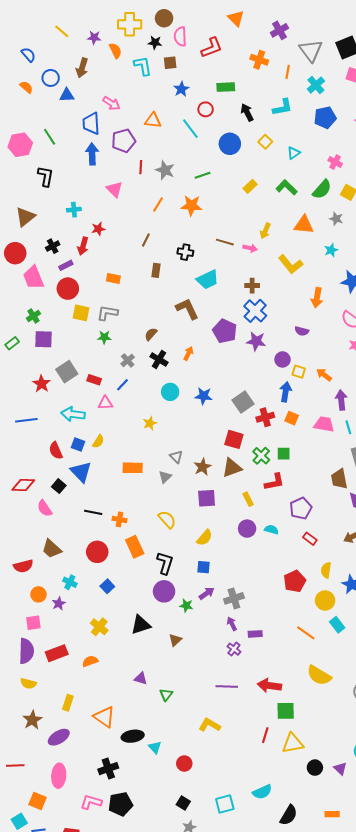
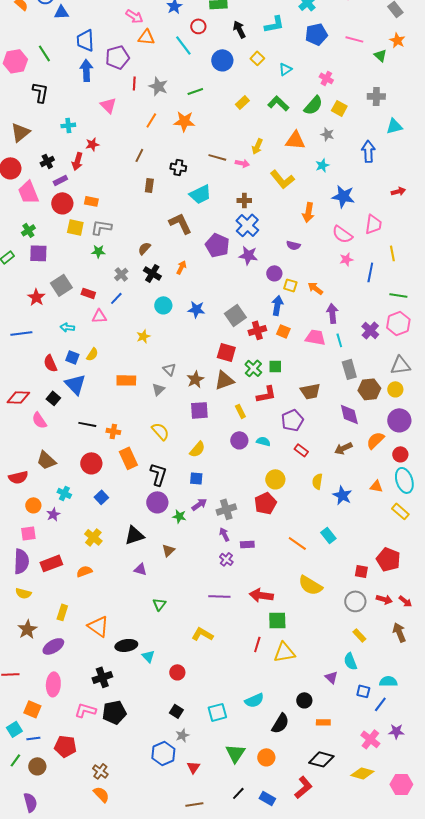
pink arrow: (111, 103) -> (134, 16), moved
orange rectangle: (113, 278) -> (91, 201), moved
cyan arrow: (73, 414) -> (67, 327), size x0.6
brown trapezoid: (339, 479) -> (310, 391), moved, turned -90
red pentagon: (295, 581) -> (265, 503), moved
yellow circle: (325, 600) -> (275, 479), moved
purple triangle: (141, 678) -> (140, 569), moved
black circle: (315, 768) -> (304, 700), moved

